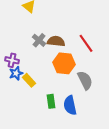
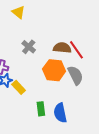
brown semicircle: (56, 41) -> (62, 48), moved
gray semicircle: (85, 80) -> (75, 75), moved

